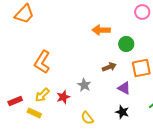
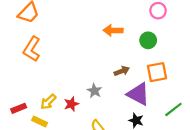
green circle: (126, 44) -> (148, 40), moved
orange L-shape: (42, 62) -> (32, 49), moved
purple triangle: (124, 88) -> (138, 94), size x1.6

